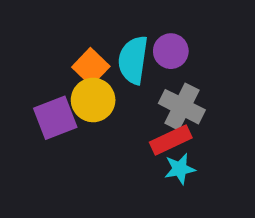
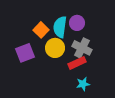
yellow circle: (93, 100) -> (55, 48), moved
cyan star: (180, 169) -> (83, 84), moved

